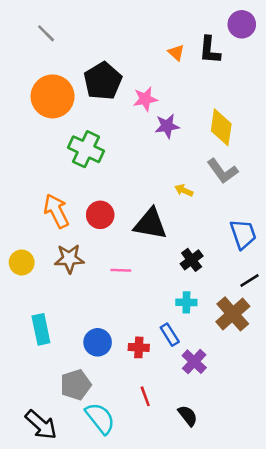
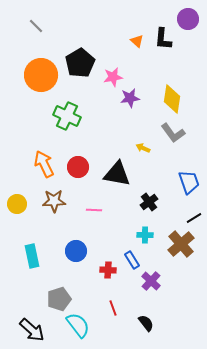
blue circle: (98, 342) -> (76, 251), moved

